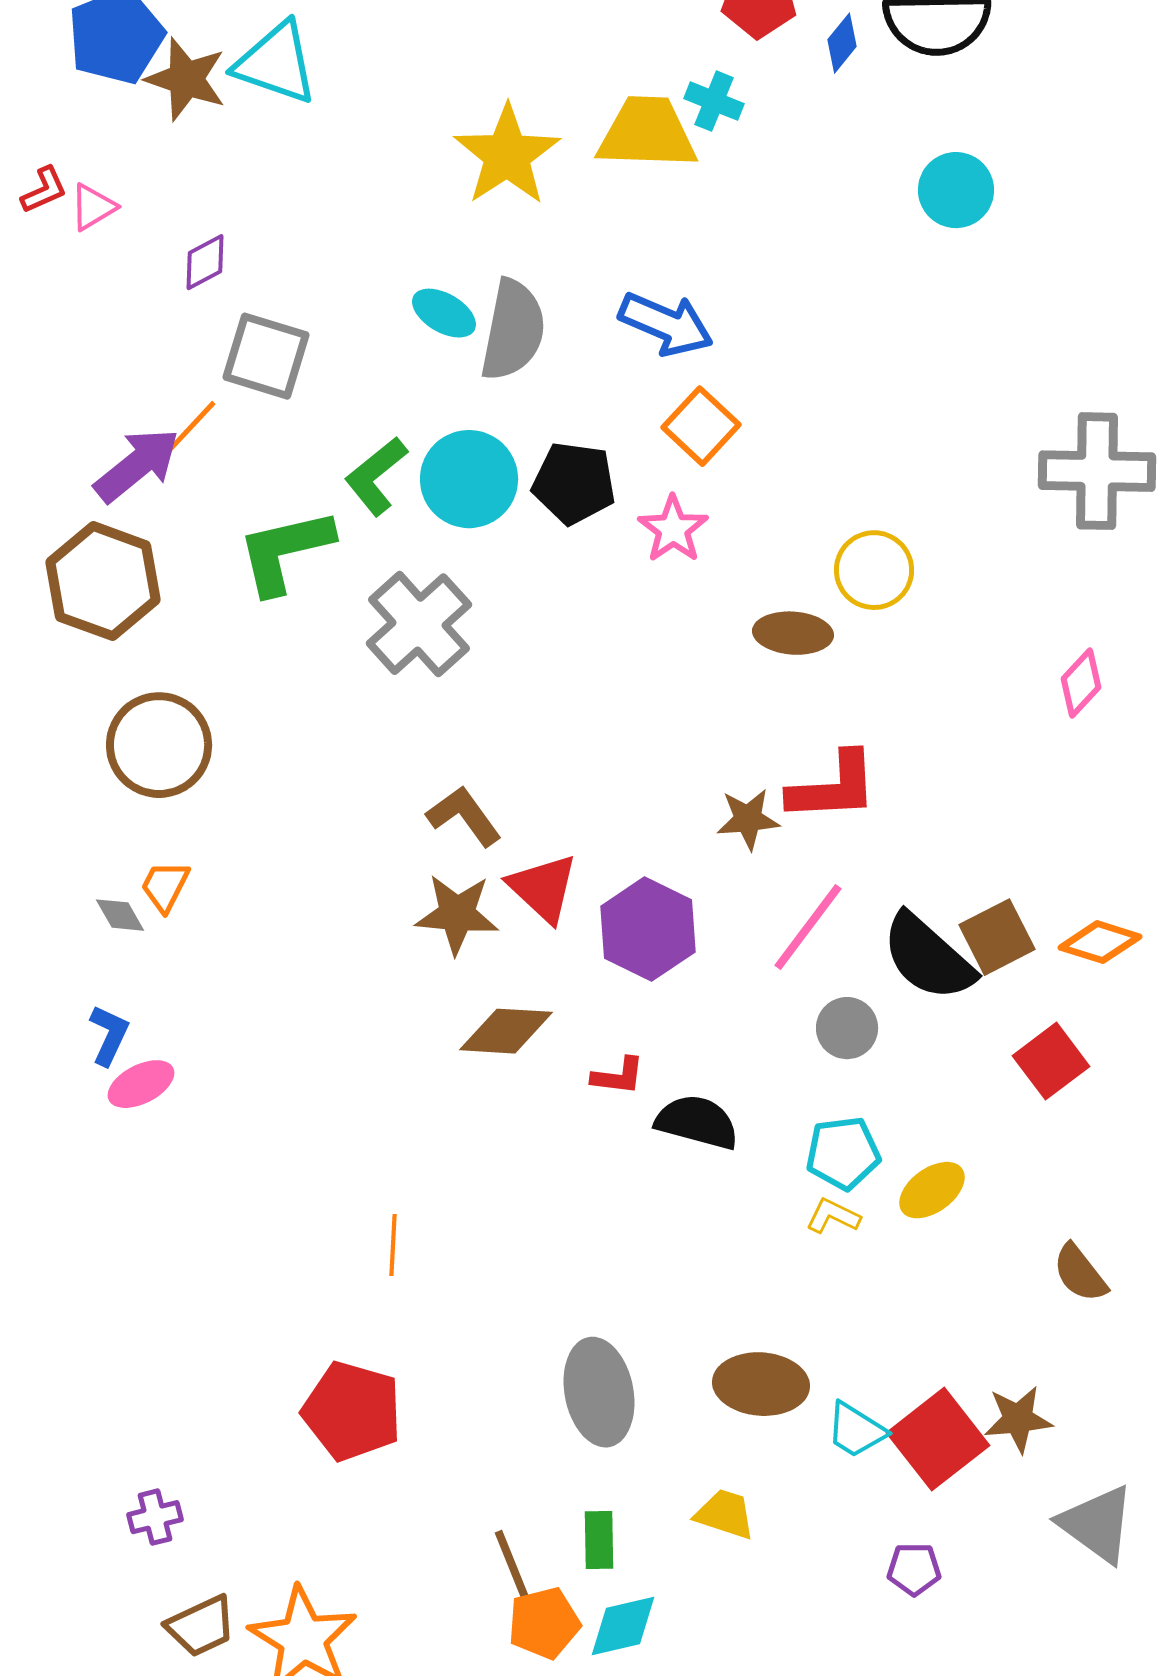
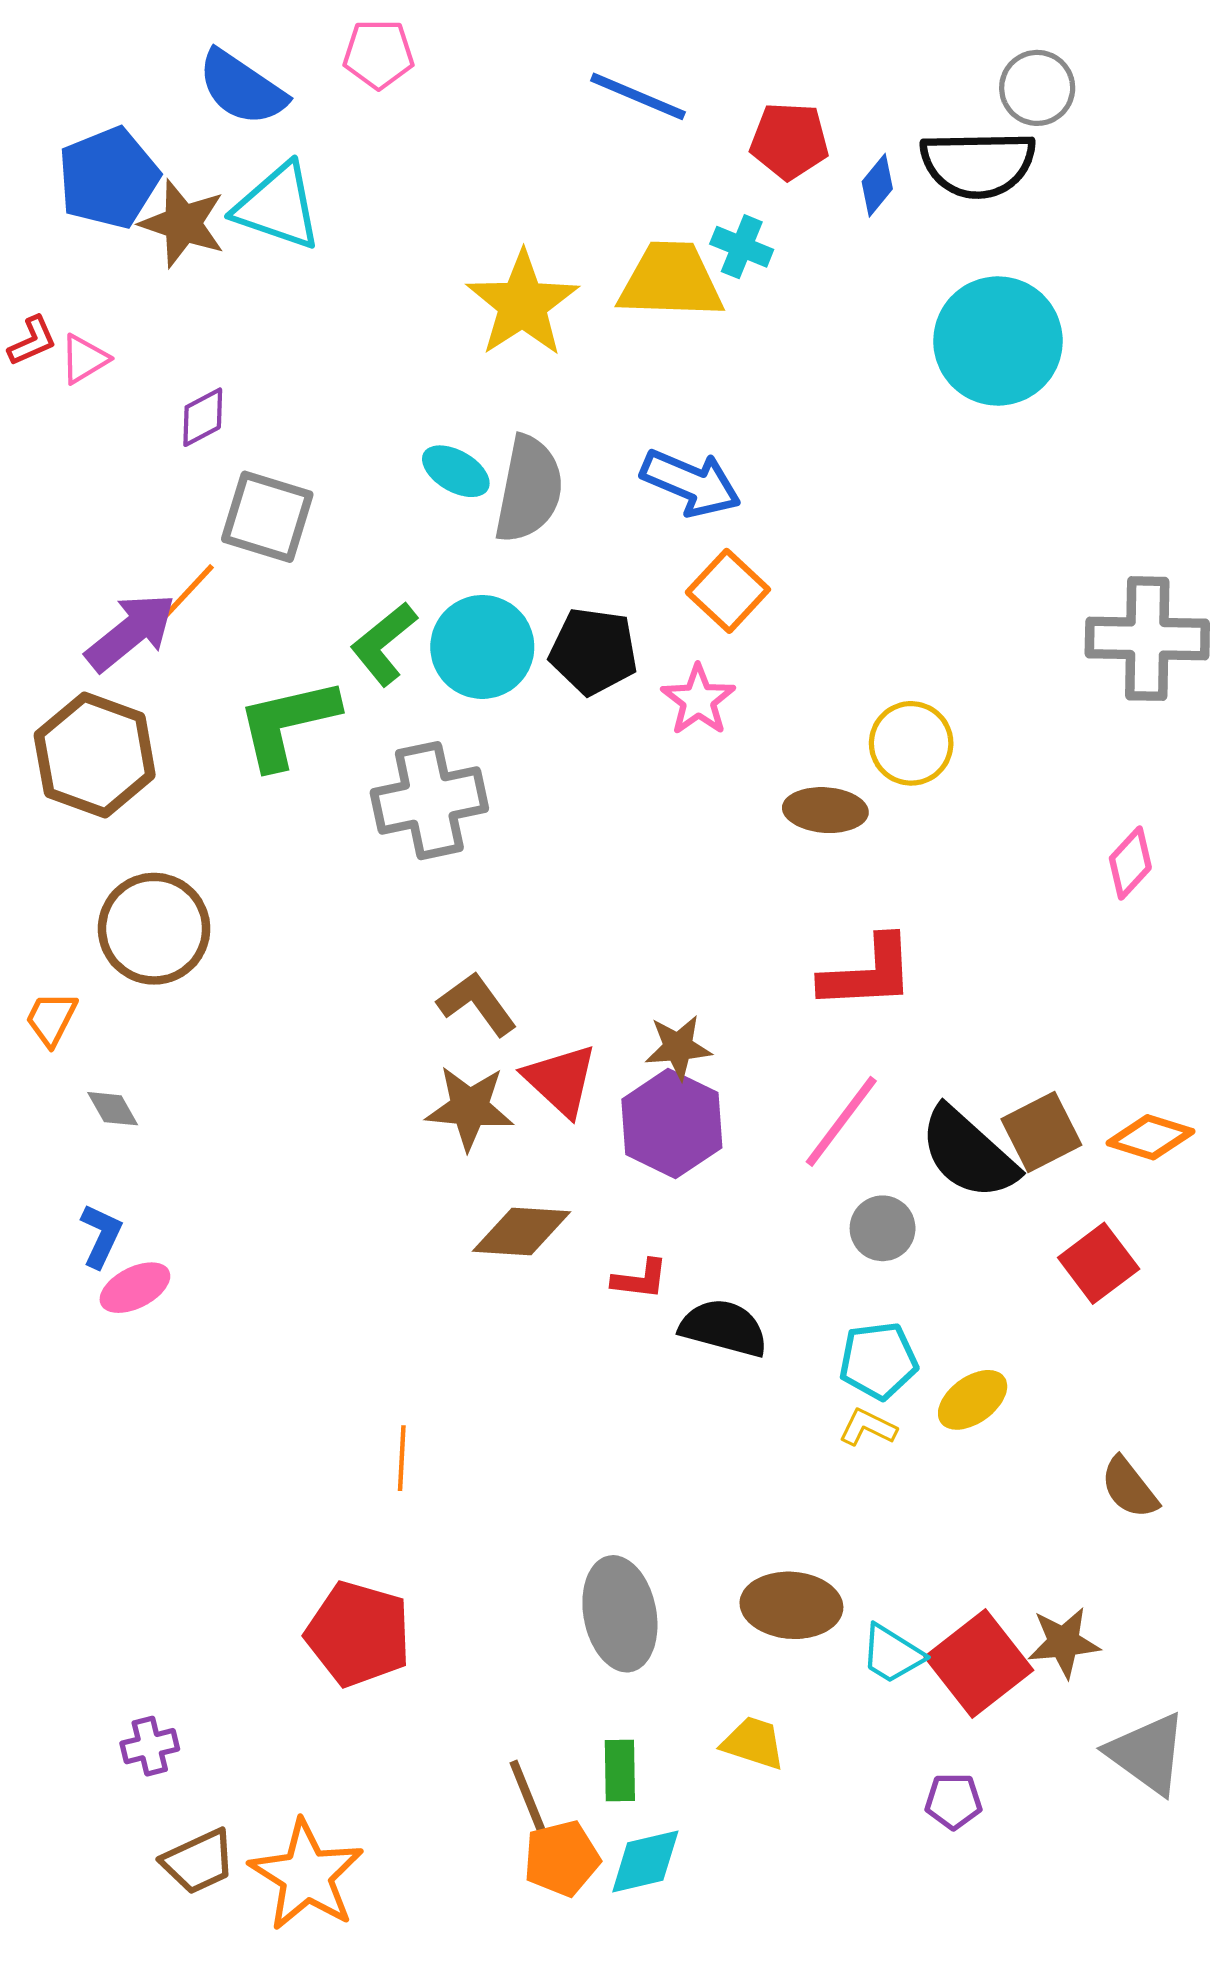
cyan circle: (956, 190) -> (998, 341), size x1.6
gray cross: (419, 624) -> (429, 801), turned 30
brown star: (748, 819) -> (678, 1047), moved
orange trapezoid: (165, 886) -> (51, 1019), moved

